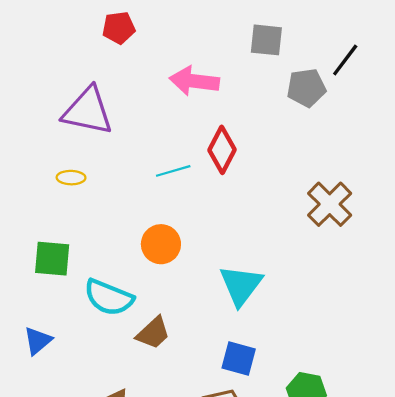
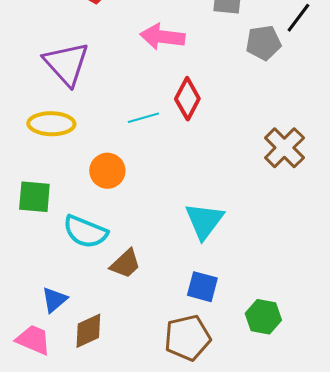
purple triangle: (88, 111) -> (66, 64), turned 36
yellow ellipse: (71, 178) -> (51, 124), size x1.8
orange circle: (161, 244) -> (107, 171), moved
blue triangle: (38, 341) -> (54, 300), moved

